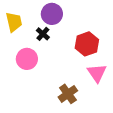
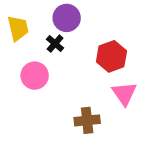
brown cross: (68, 94) -> (87, 120), turned 30

